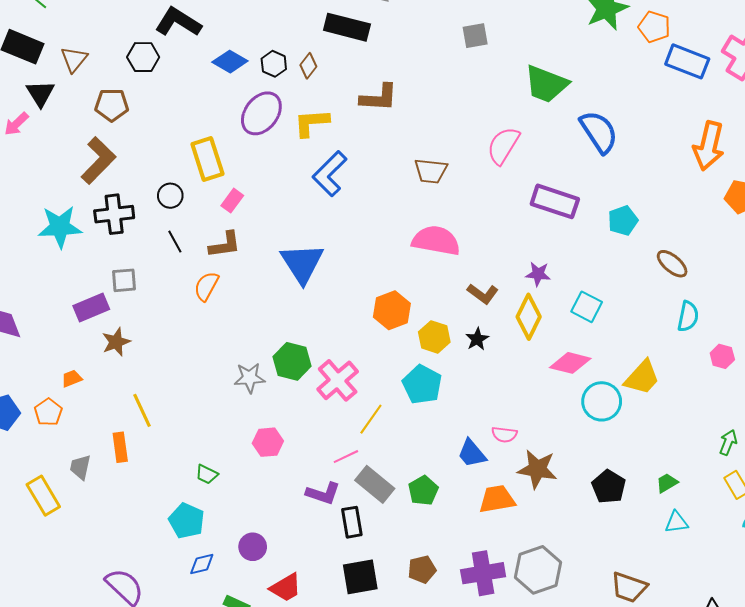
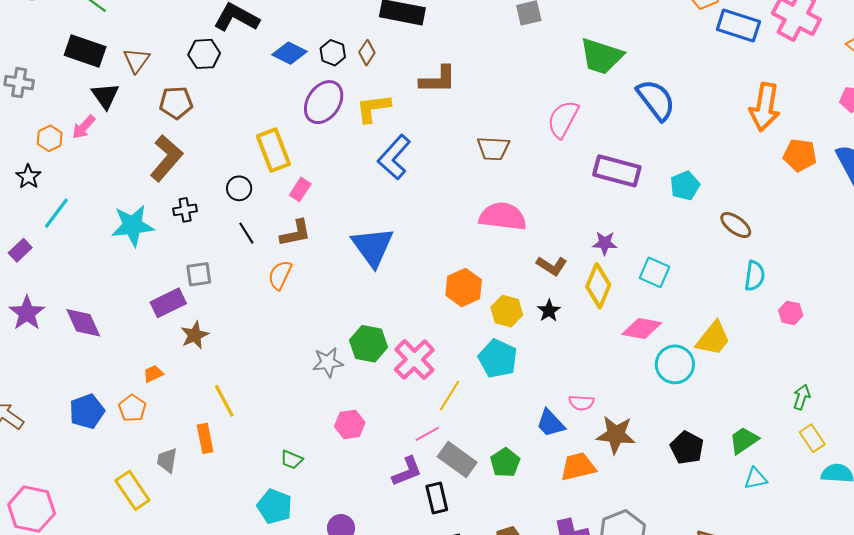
black cross: (114, 214) -> (185, 210), size x0.6
green trapezoid: (667, 483) -> (744, 440), size x1.4
purple L-shape: (323, 493) -> (407, 471), turned -36

